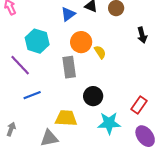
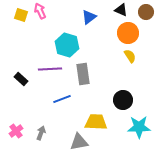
blue triangle: (68, 14) -> (89, 17), moved
orange circle: (81, 42) -> (128, 33), moved
purple line: (20, 65) -> (50, 69), turned -50
gray rectangle: (69, 67) -> (83, 74), moved

